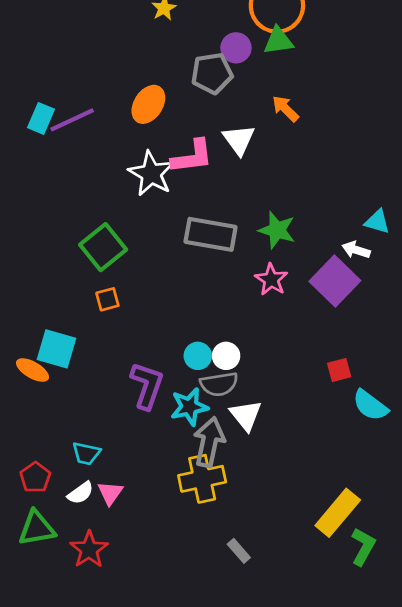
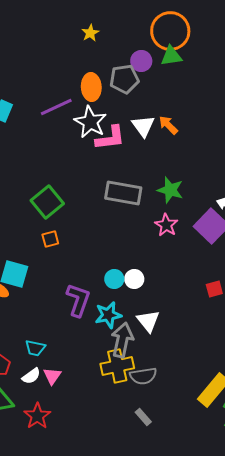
orange ellipse: (148, 104) -> (91, 87), moved, turned -36
orange arrow: (285, 109) -> (168, 125), moved
purple line: (72, 120) -> (56, 107), moved
white star: (151, 174) -> (90, 122), moved
gray semicircle: (219, 384) -> (143, 376), moved

